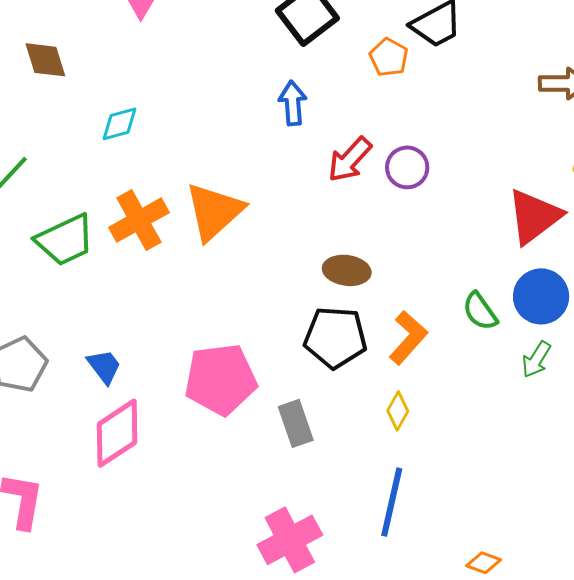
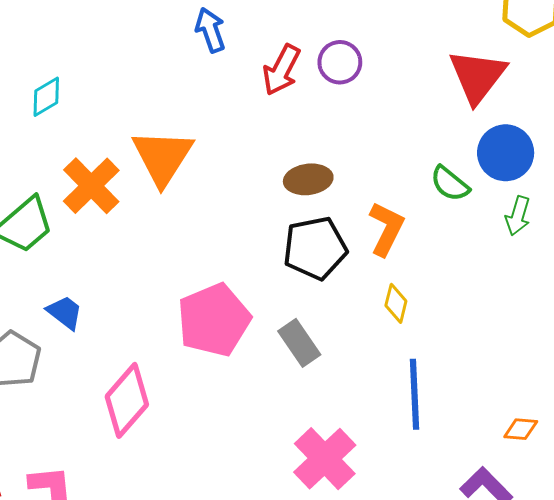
blue trapezoid: (104, 366) -> (65, 312), moved

